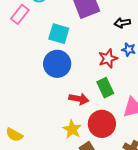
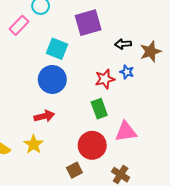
red arrow: (79, 99) -> (44, 116), moved, turned -30
yellow star: (72, 129) -> (34, 144), moved

